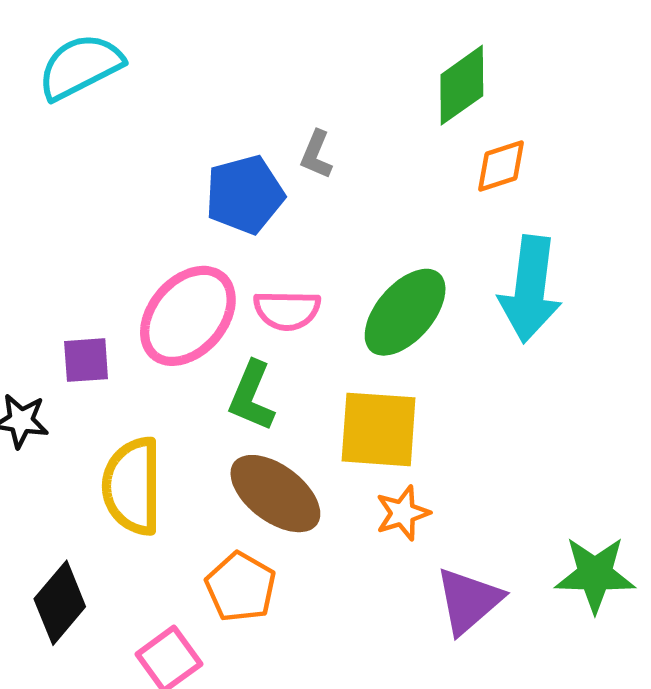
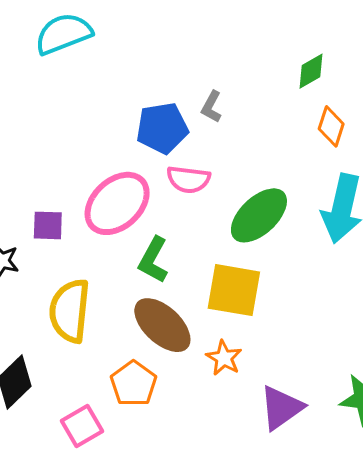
green diamond: (462, 85) -> (311, 71), size x0.7
orange diamond: (501, 166) -> (331, 126), turned -60
pink semicircle: (287, 310) -> (188, 179), moved
orange star: (403, 513) -> (224, 358), moved, turned -30

